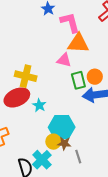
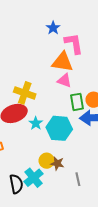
orange triangle: (78, 43) -> (62, 62), moved
cyan hexagon: (62, 127) -> (59, 128), moved
gray line: (78, 157) -> (78, 179), moved

